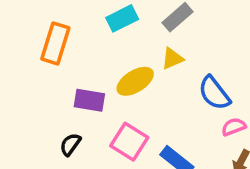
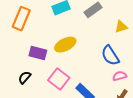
yellow triangle: (172, 59) -> (121, 27), moved

